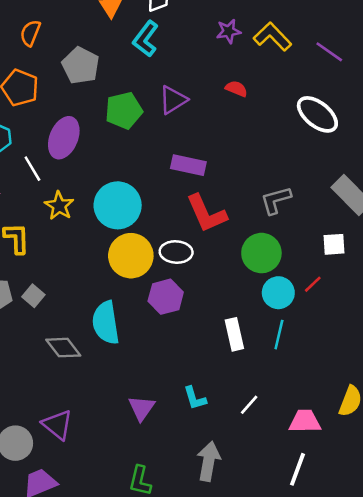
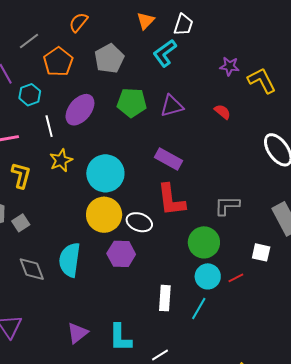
cyan L-shape: (195, 398) -> (120, 338), size x1.4

